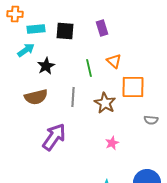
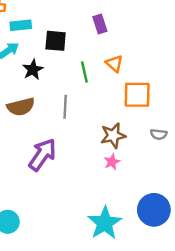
black square: (65, 31) -> (56, 41), moved
brown star: (105, 103) -> (113, 135), moved, turned 30

